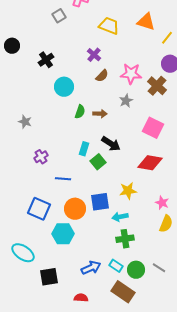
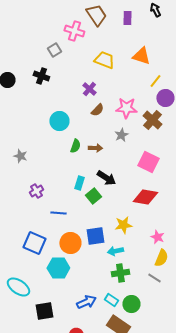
yellow line: (167, 38) -> (155, 81), moved
black cross: (46, 60) -> (41, 76), moved, turned -35
gray line: (159, 268) -> (154, 278), moved

